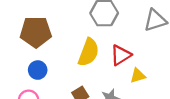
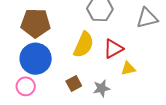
blue circle: (38, 70) -> (36, 59), size x1.8

